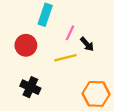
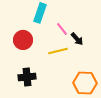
pink line: (70, 33) -> (62, 29), turned -64
black cross: (30, 87) -> (27, 77), turned -30

